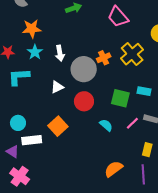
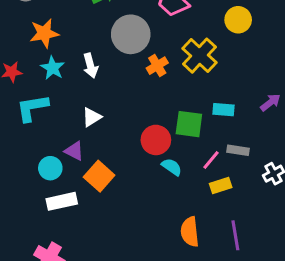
gray circle: (84, 69) -> (131, 34), moved
red circle: (84, 101) -> (156, 140), moved
cyan circle: (18, 123) -> (50, 168), moved
yellow rectangle: (147, 150) -> (221, 186), moved, turned 64
purple triangle: (13, 152) -> (74, 151), moved
orange semicircle: (114, 169) -> (190, 232), turned -54

